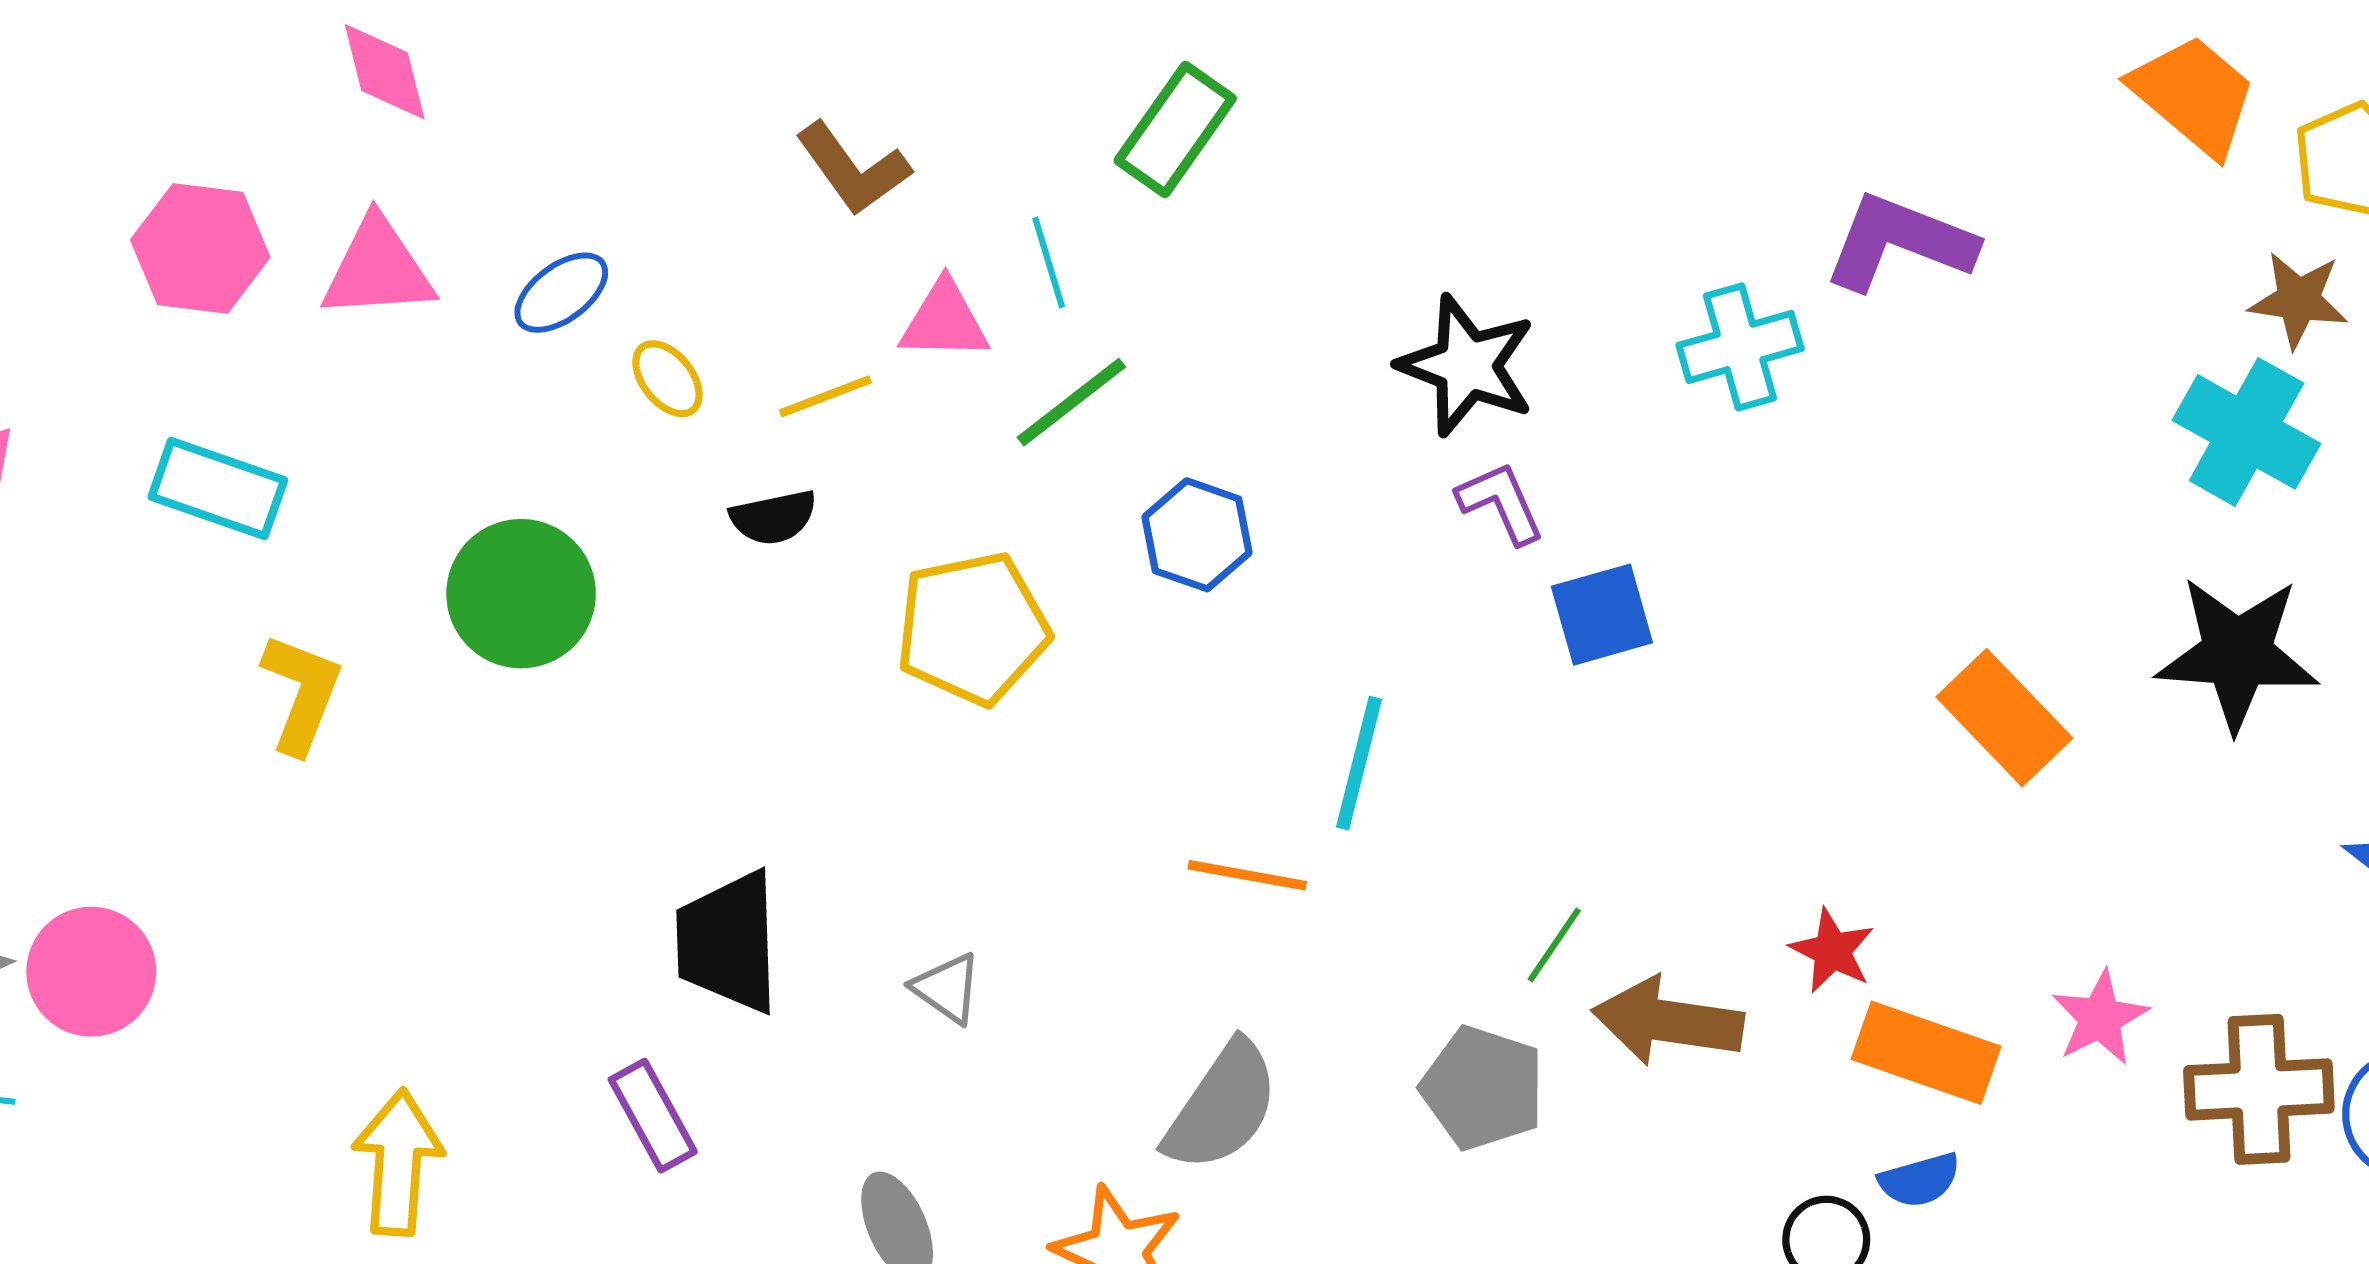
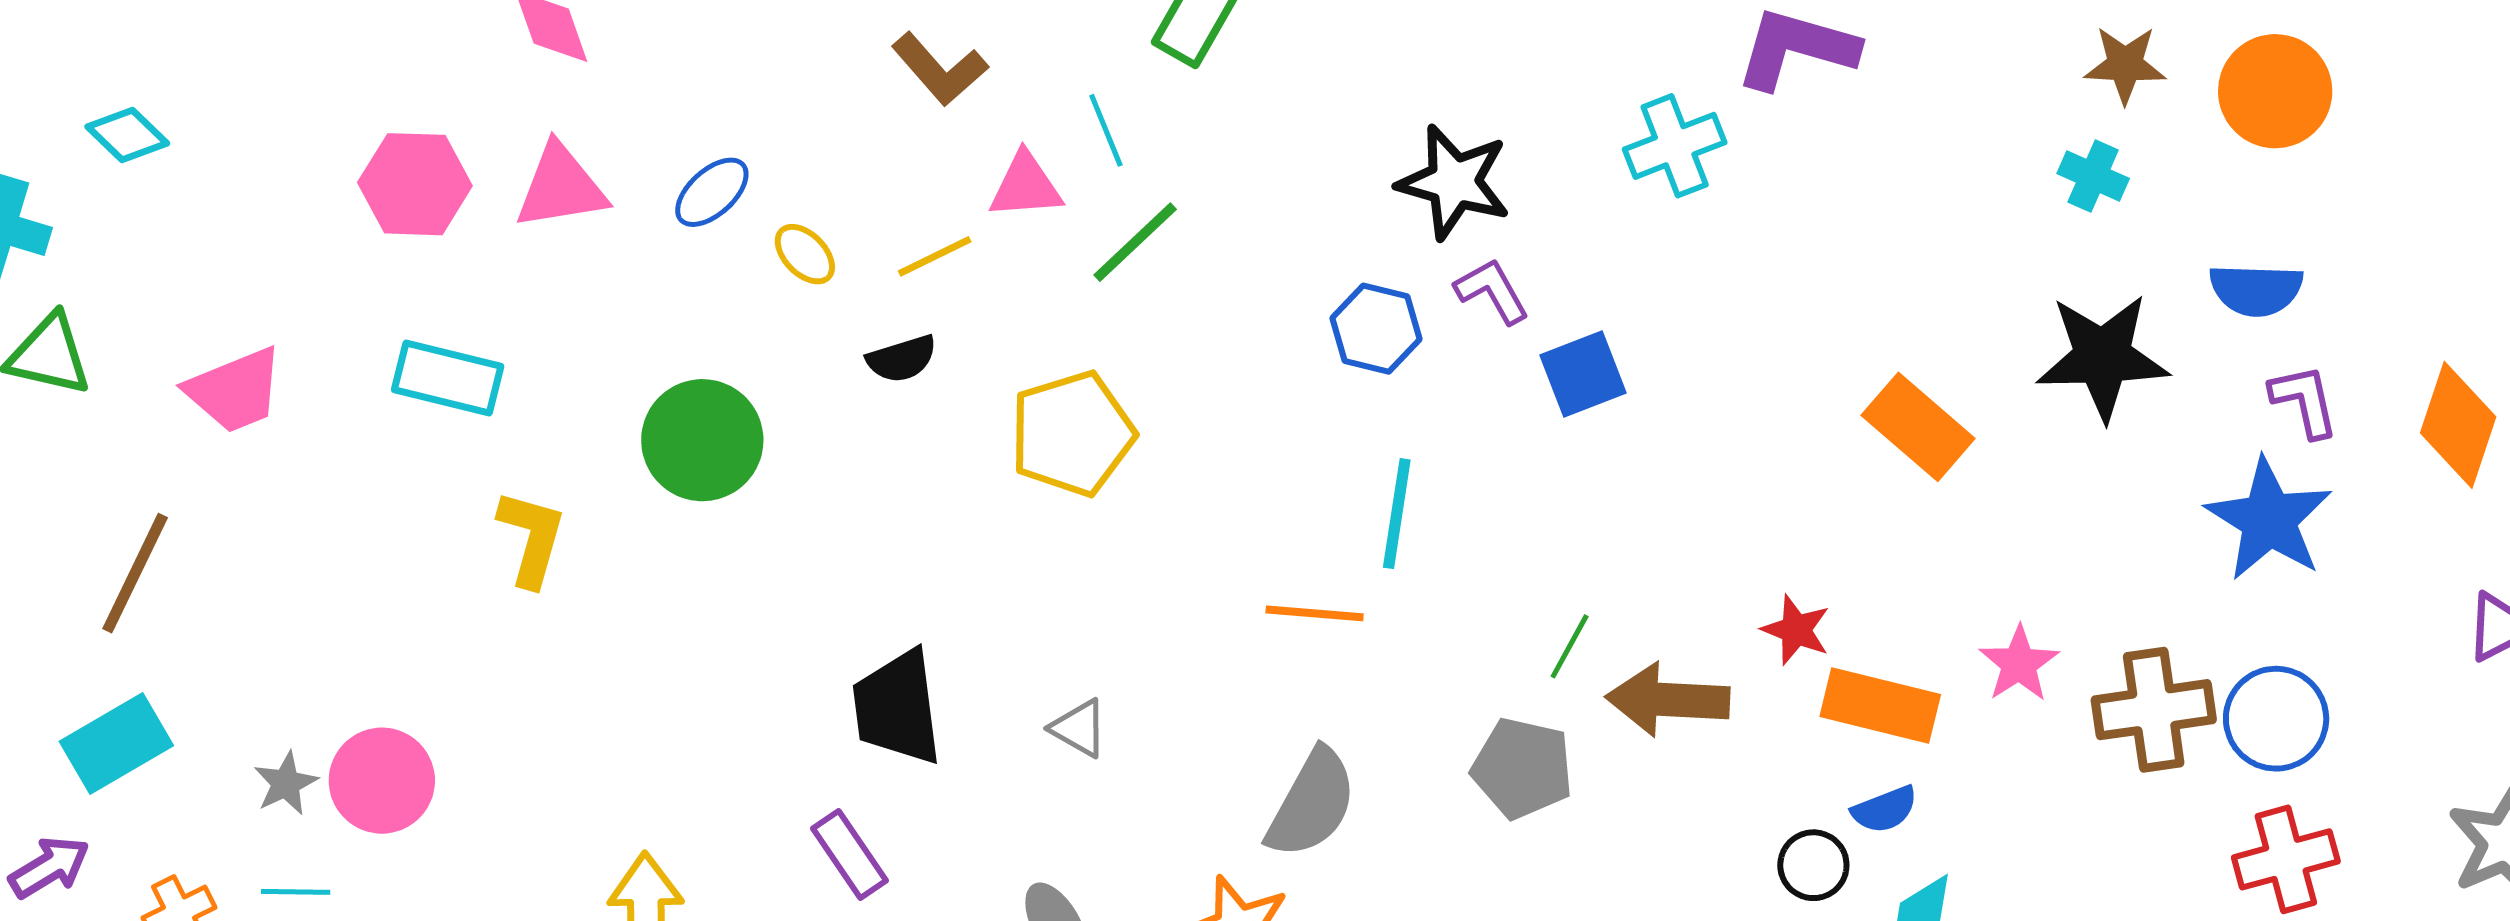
cyan cross: (2247, 432) -> (2093, 176), size x0.6
blue hexagon: (1197, 535) -> (1376, 329), moved

